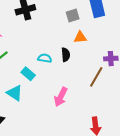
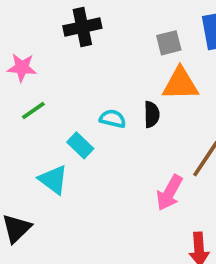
orange triangle: (80, 37) -> (180, 84), size x1.5
pink arrow: (61, 97) -> (169, 193), moved

